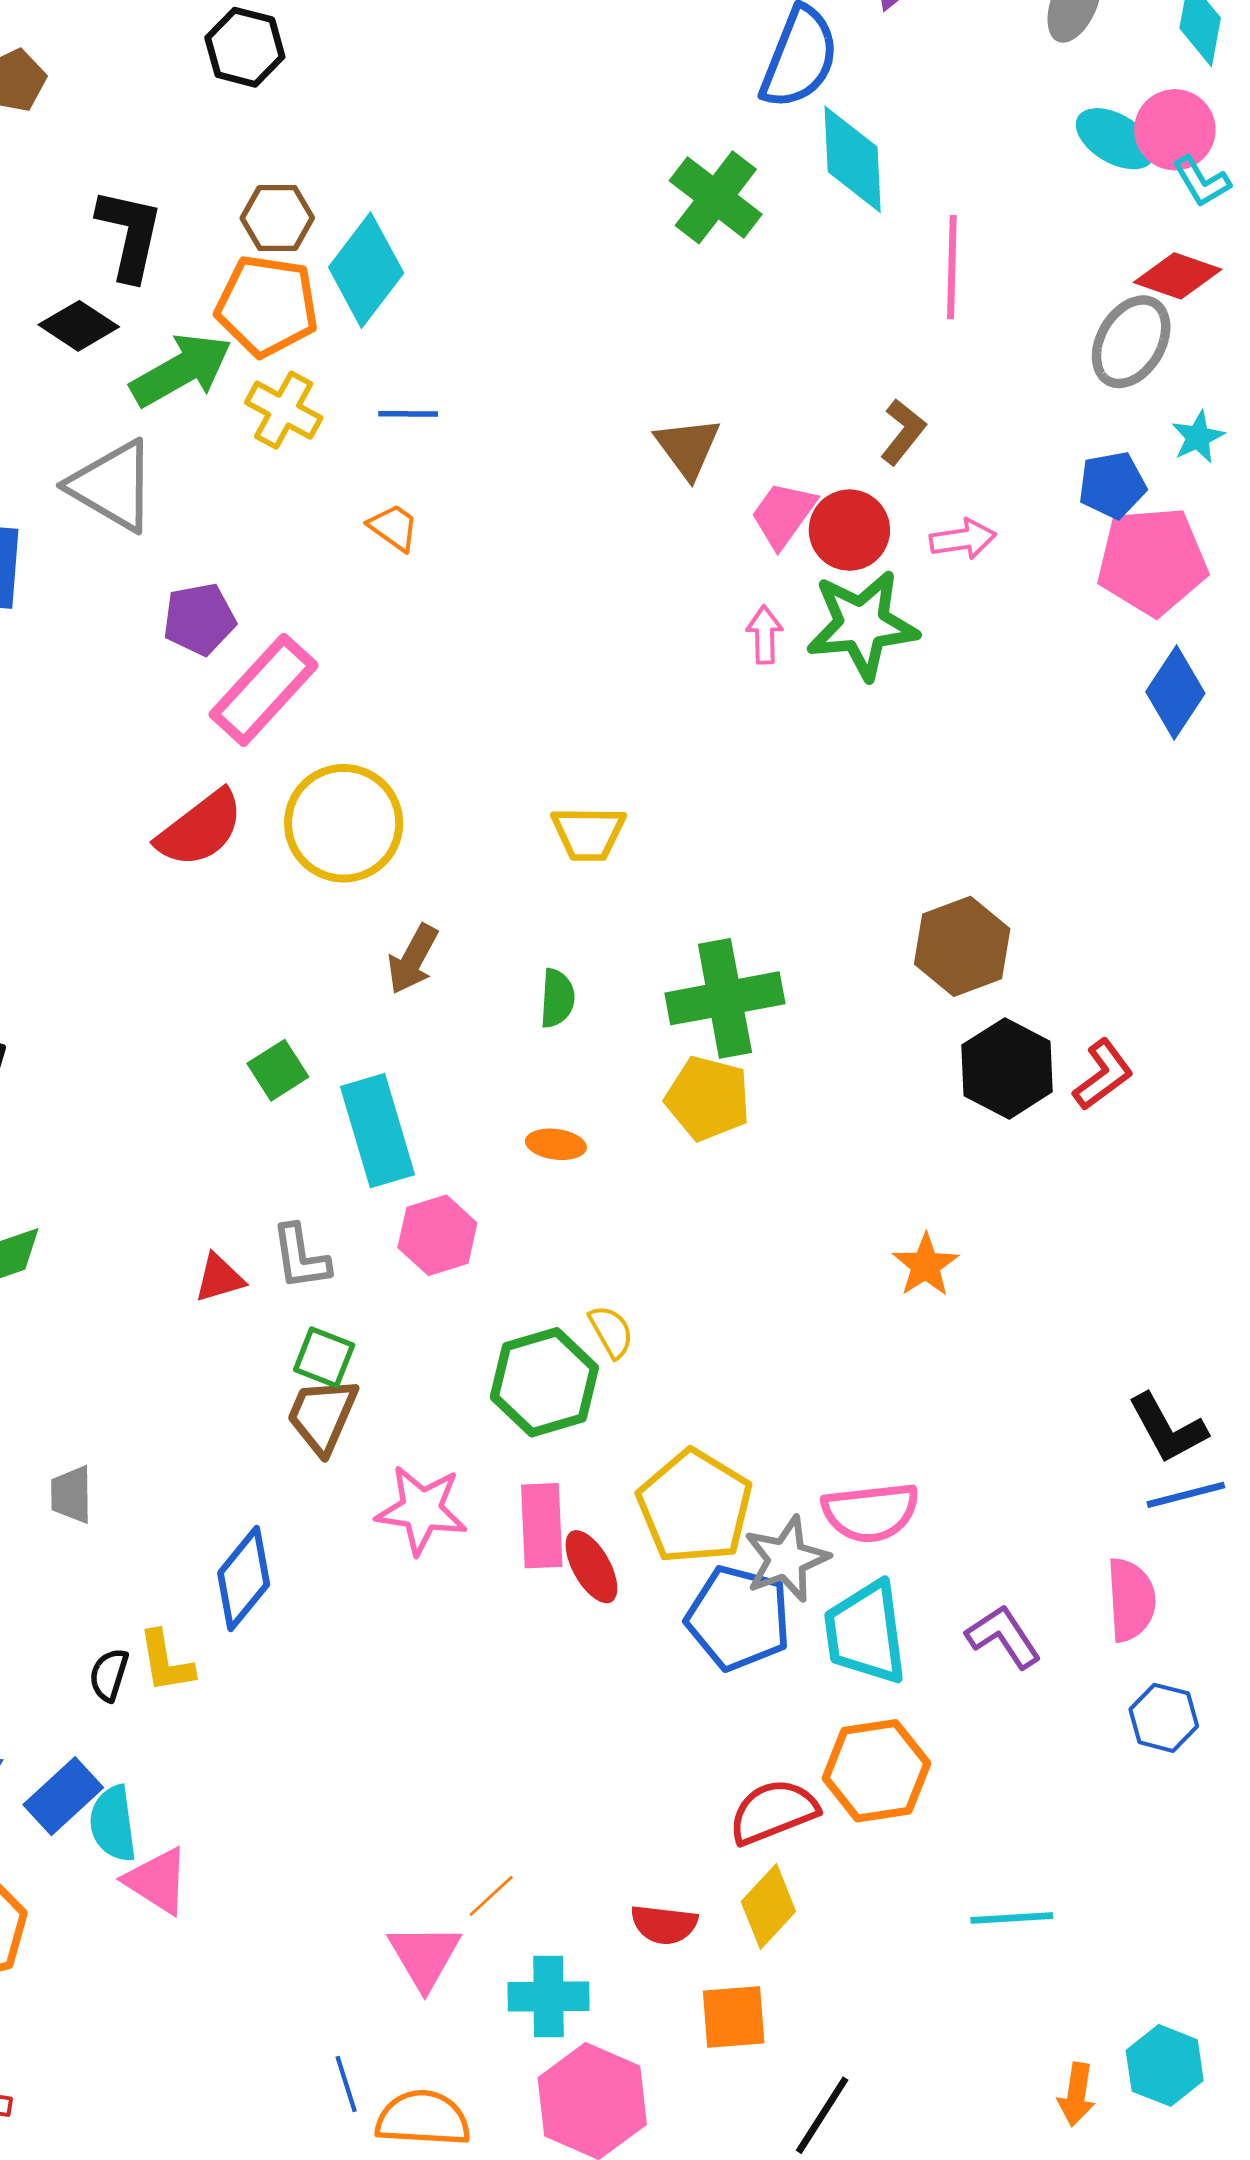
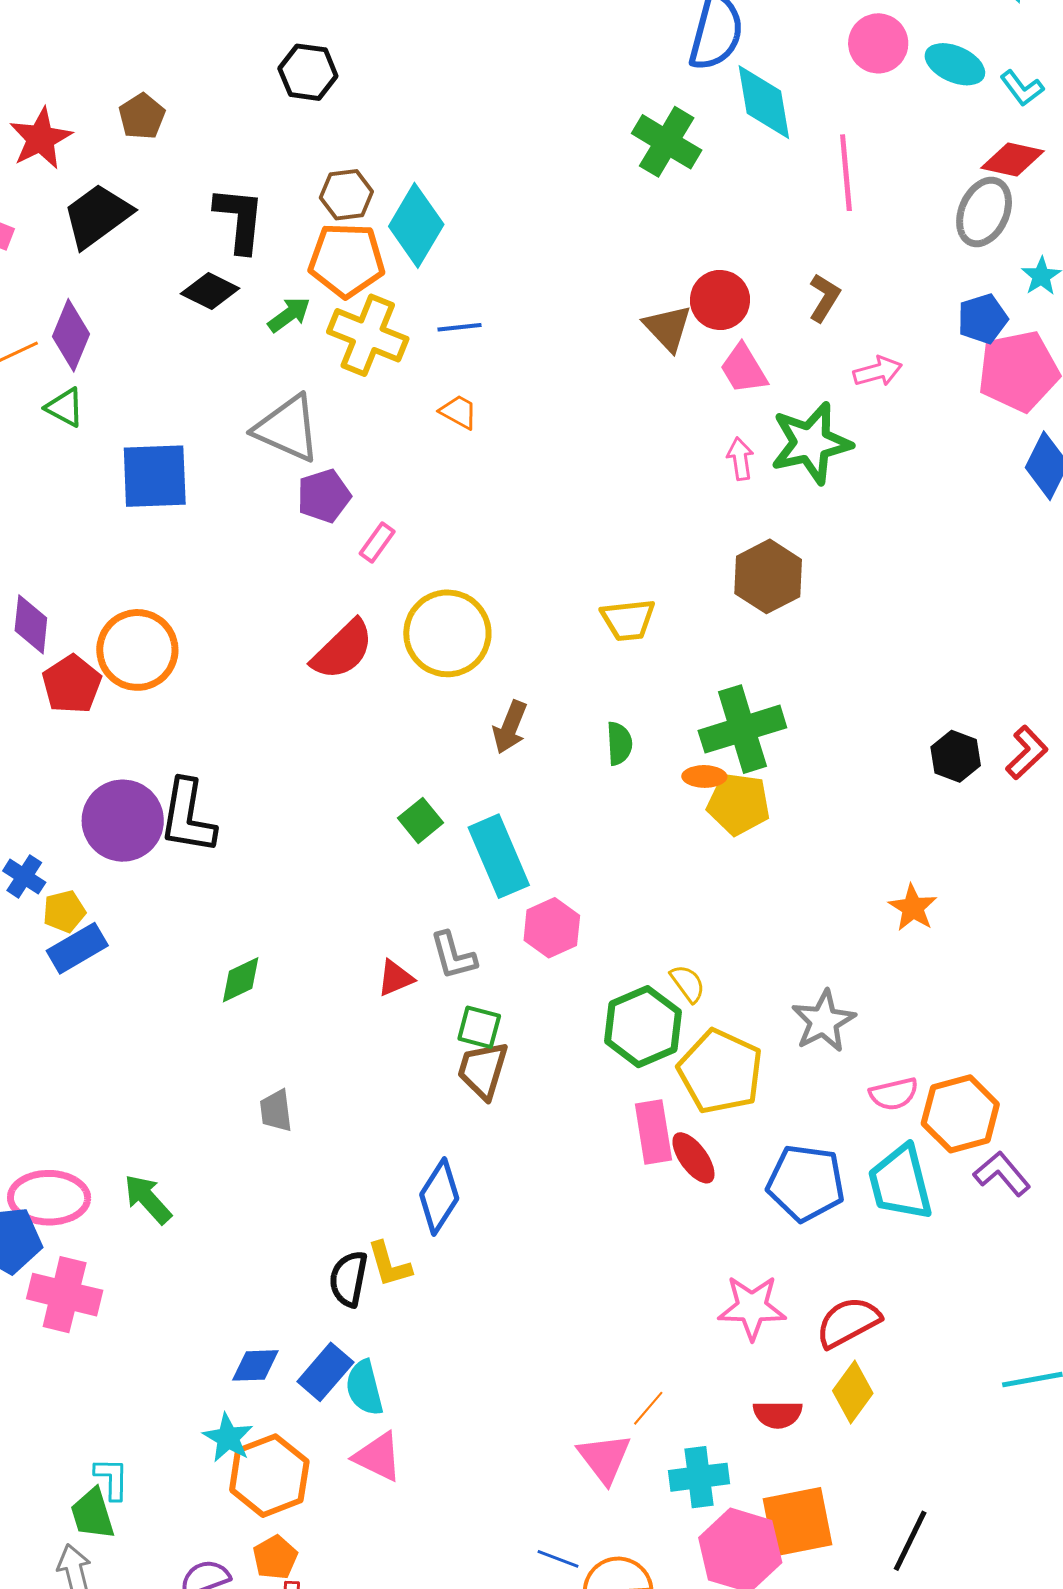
pink circle: (1175, 130) -> (878, 43), moved
green arrow: (181, 370) -> (289, 315), size x0.6
yellow cross: (284, 410) -> (368, 335), size x1.4
gray triangle: (113, 486) -> (287, 428), moved
pink trapezoid: (783, 515) -> (744, 369), turned -60
red circle: (849, 530) -> (720, 300), moved
pink rectangle: (264, 690) -> (377, 542), size x0.5
brown hexagon: (962, 946) -> (768, 576), moved
black hexagon: (1007, 1068) -> (956, 756), size x0.7
orange ellipse: (556, 1144) -> (704, 776), moved
gray trapezoid: (71, 1495) -> (276, 1111), moved
yellow pentagon: (695, 1507) -> (720, 1071), moved
pink star: (422, 1510) -> (752, 1307), moved
pink semicircle: (871, 1512) -> (894, 1094), size x0.7
gray star: (786, 1559) -> (823, 1021), moved
black semicircle: (109, 1675) -> (349, 1279), size x1.4
orange hexagon: (876, 1771) -> (960, 1114), moved
pink triangle: (157, 1881) -> (378, 1457), moved
orange square: (734, 2017) -> (797, 1522), moved, size x1.4
blue line: (346, 2084) -> (558, 1559), turned -45

